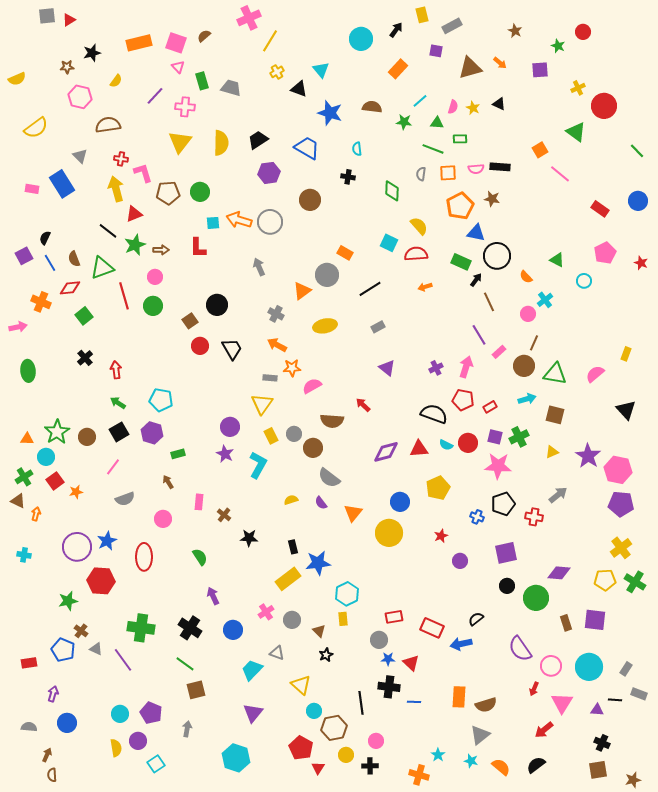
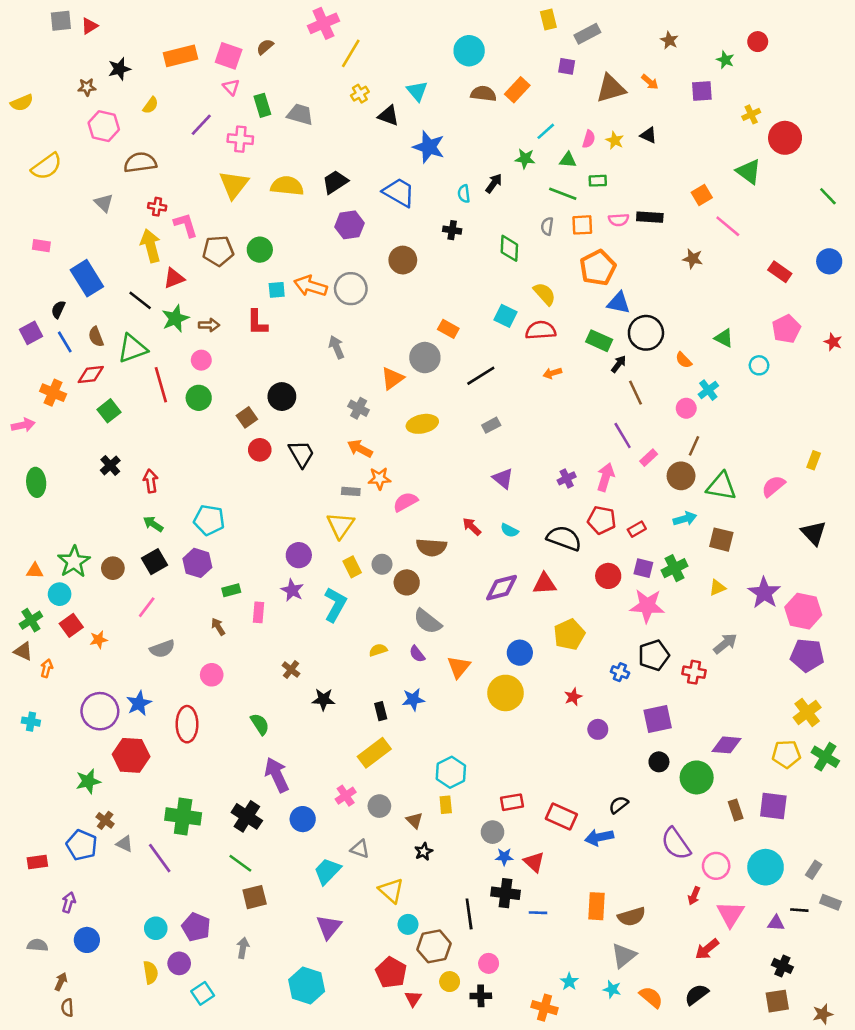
black arrow: (396, 30) -> (494, 183), moved
brown semicircle: (372, 107) -> (483, 94), moved
yellow semicircle: (221, 143) -> (287, 186), turned -85
blue rectangle: (62, 184) -> (87, 278), moved
brown star: (492, 199) -> (693, 259), moved
cyan semicircle: (446, 445) -> (509, 530), moved
pink rectangle: (199, 502) -> (258, 612), moved
blue star: (318, 563) -> (413, 699), moved, size x0.7
purple arrow: (213, 596) -> (277, 775), size x1.5

